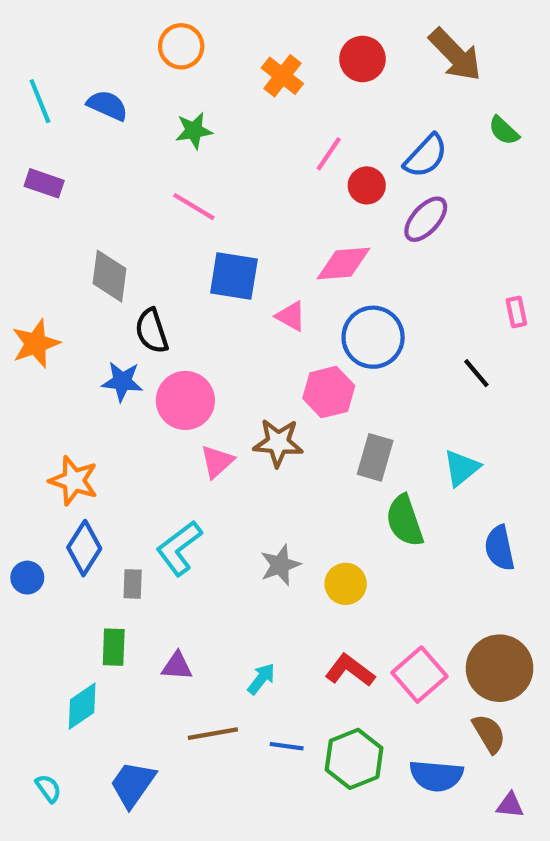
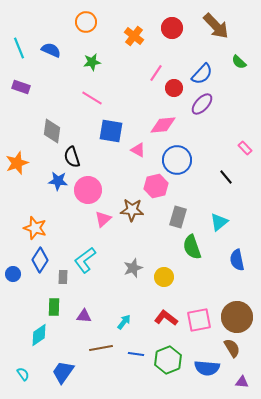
pink rectangle: (516, 312) -> (245, 148), turned -32
pink square: (419, 675) -> (199, 320), turned 30

